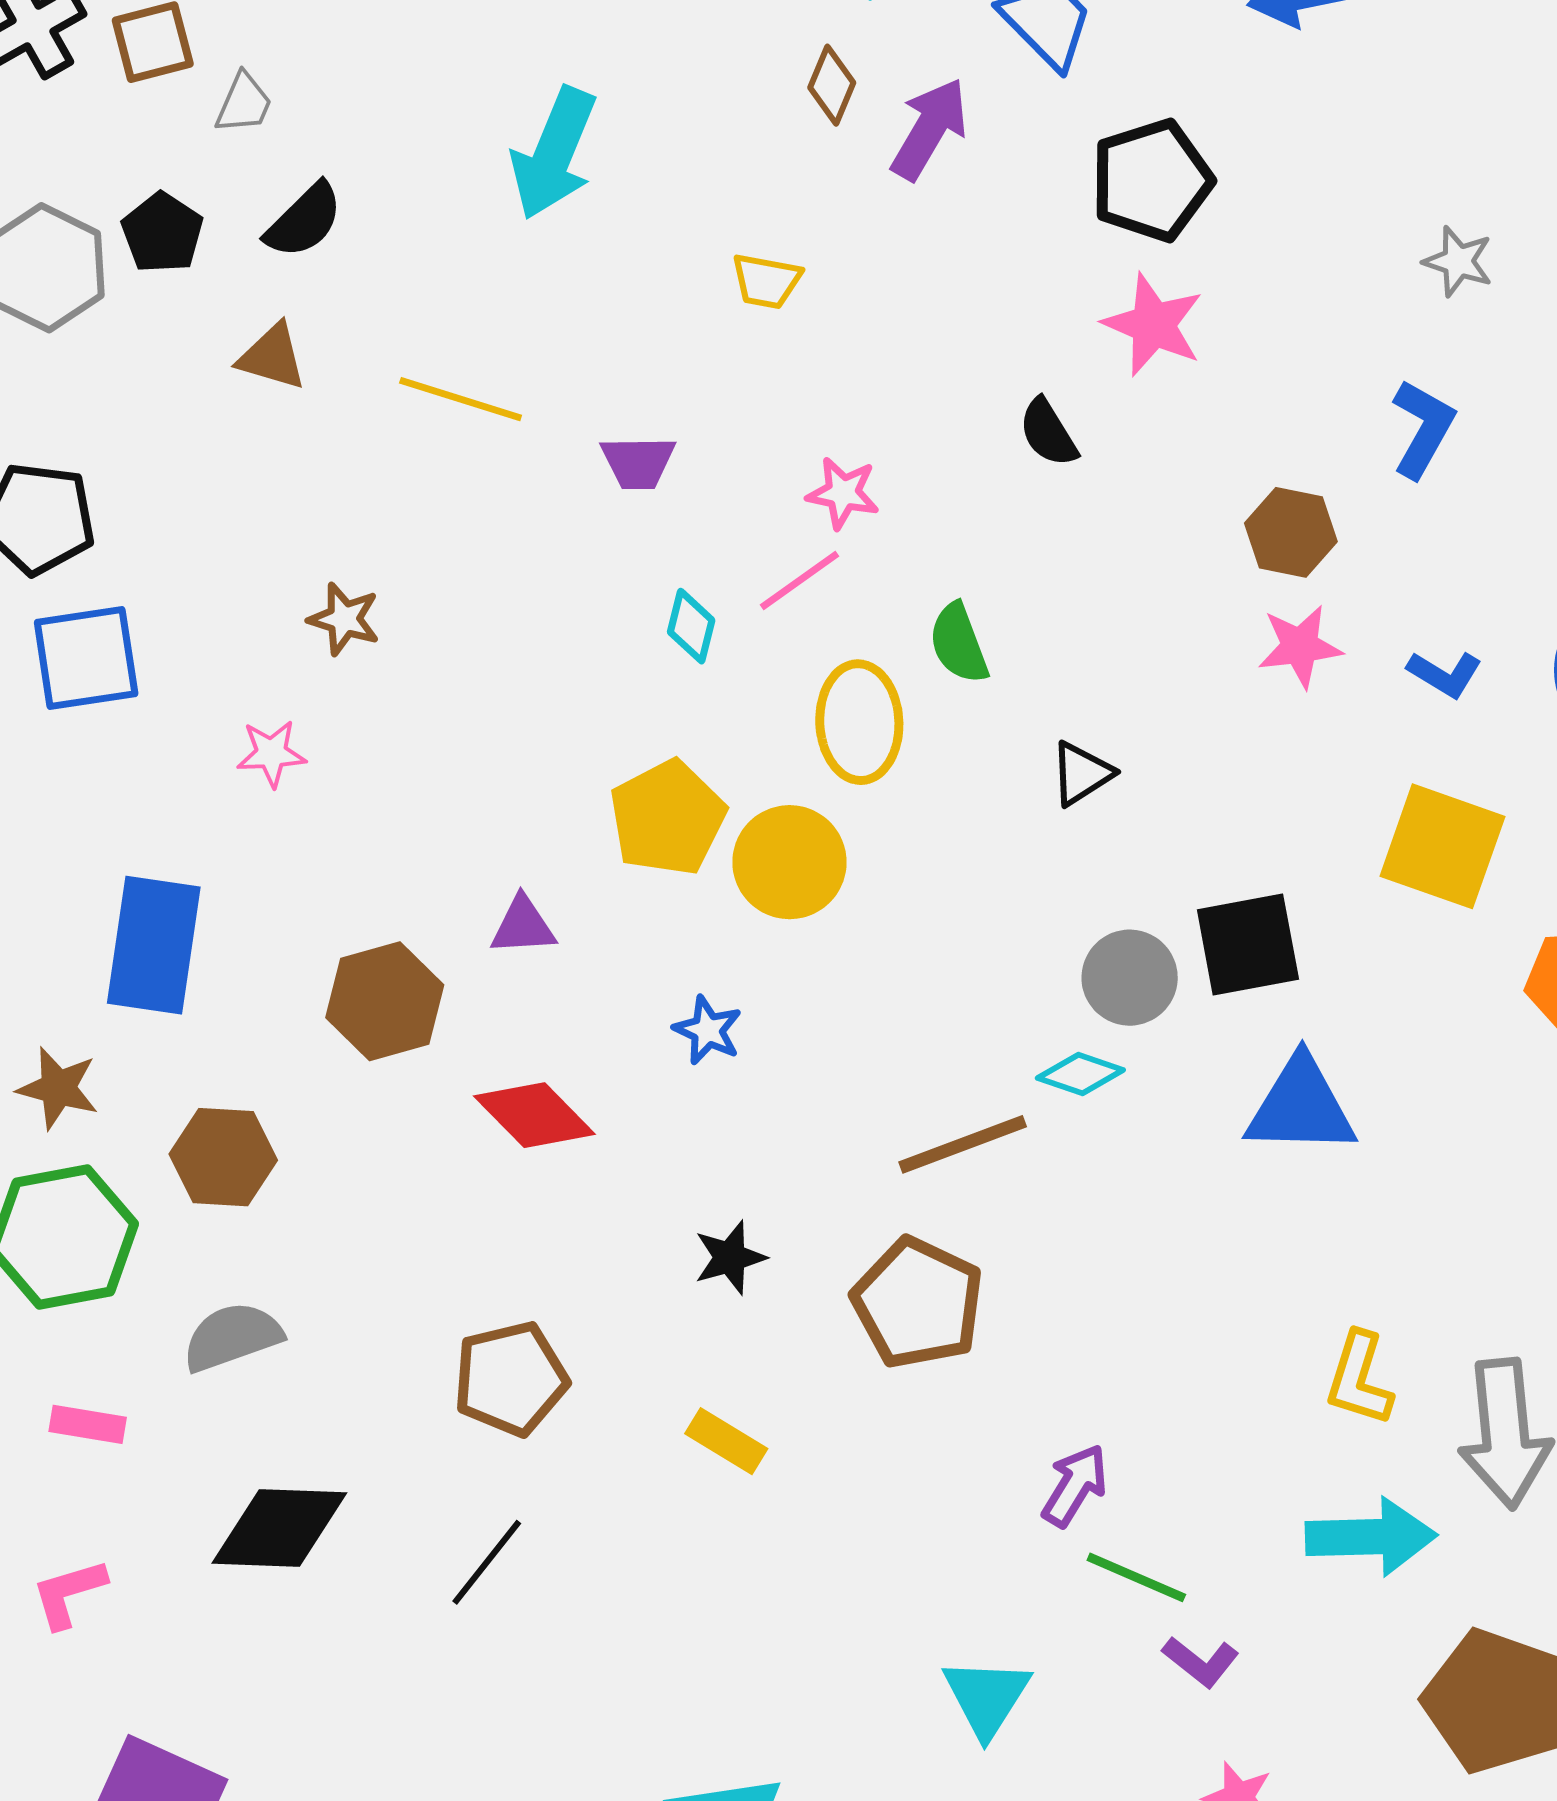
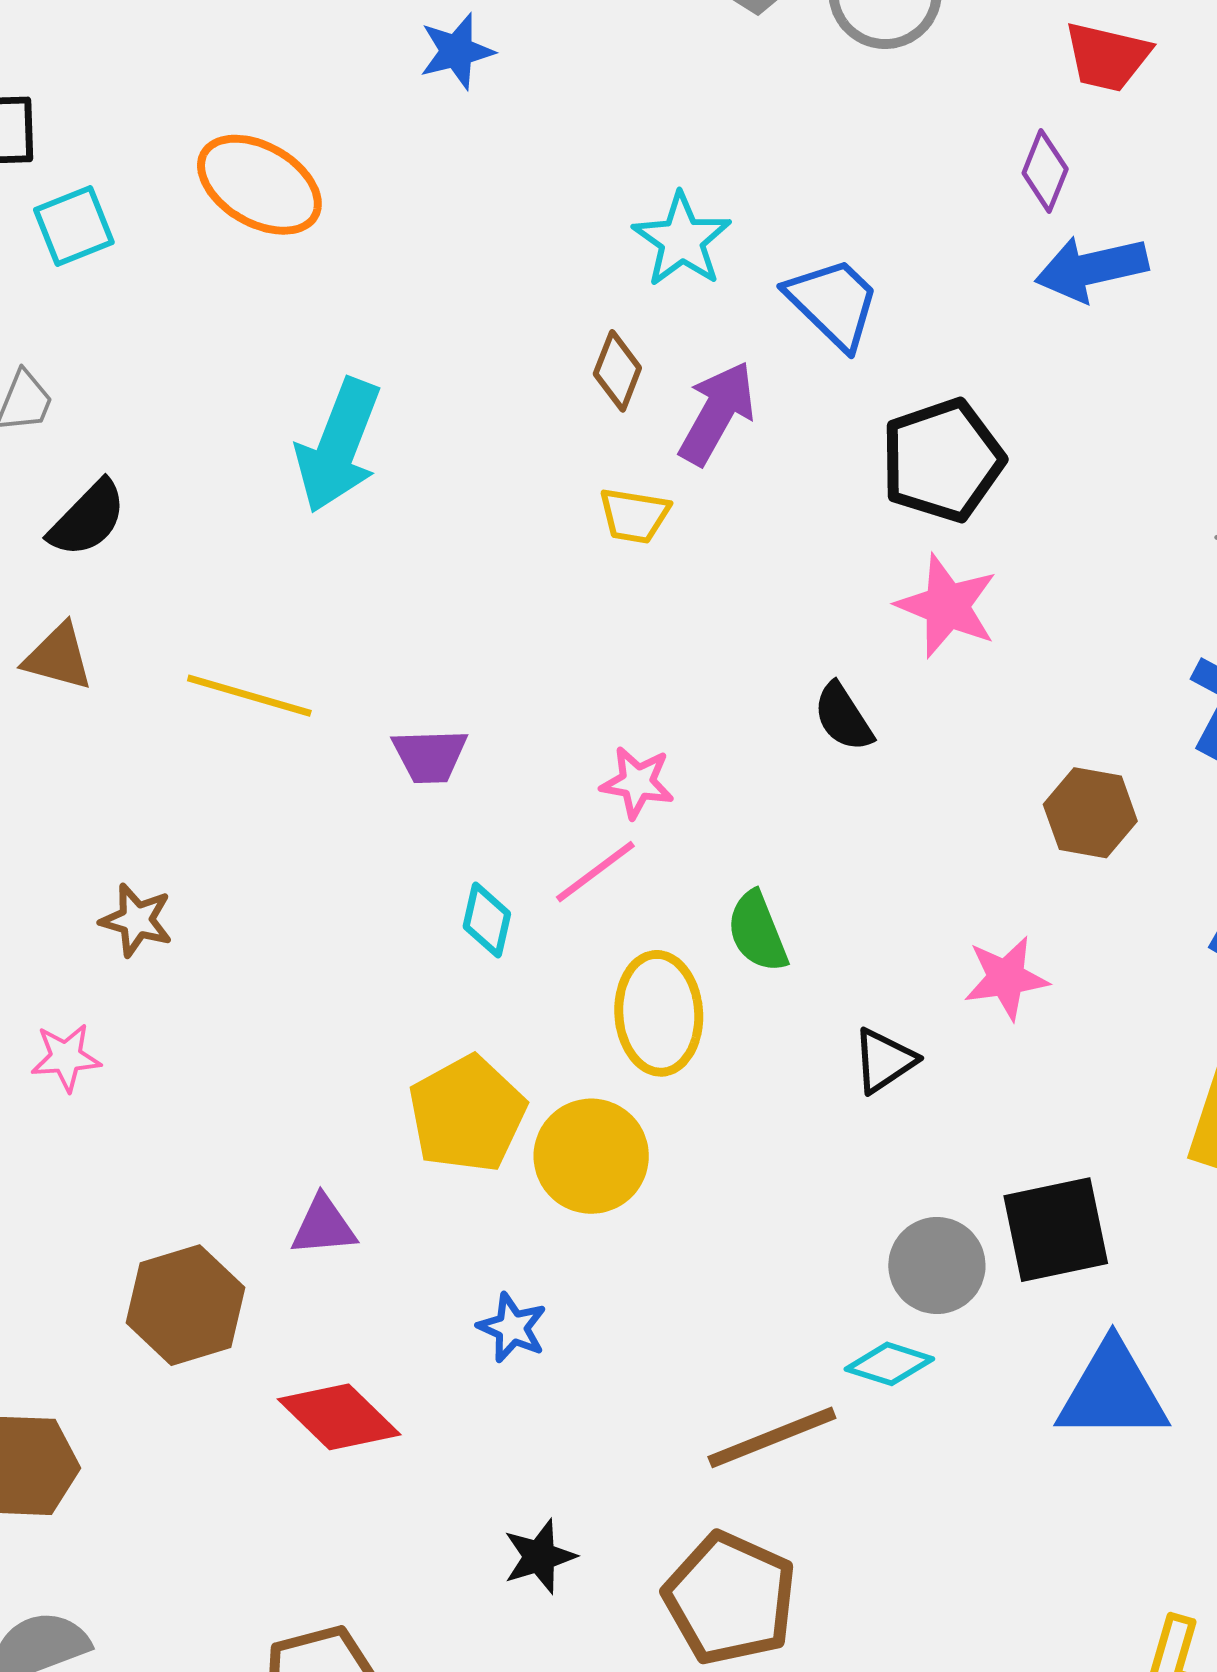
yellow trapezoid: (766, 281) -> (634, 515), moved
pink star: (1300, 646) -> (1006, 978), moved

